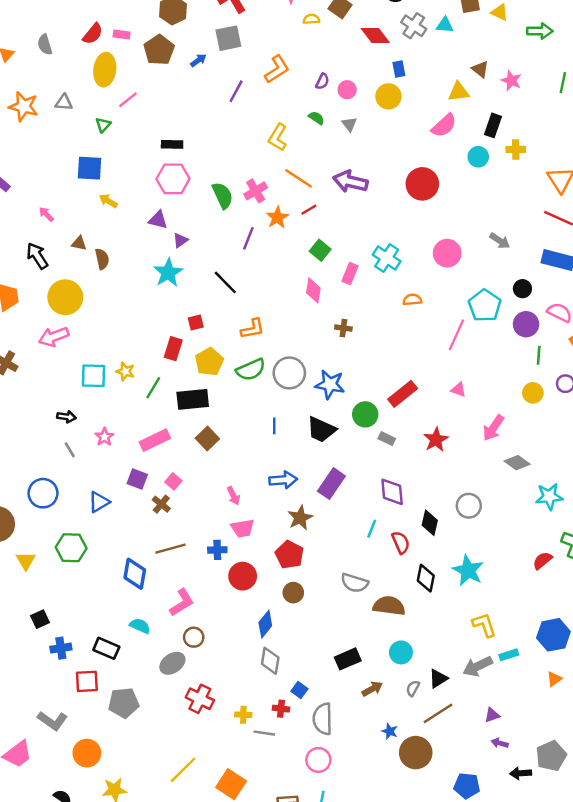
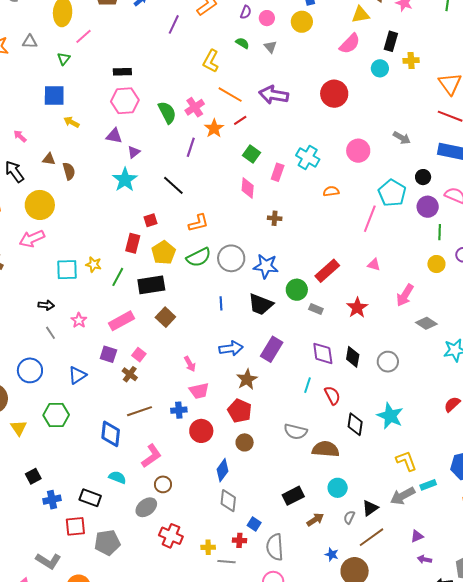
black diamond: (430, 523) -> (353, 357), moved

